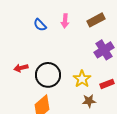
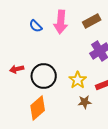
pink arrow: (65, 21) -> (61, 22), size x1.6

